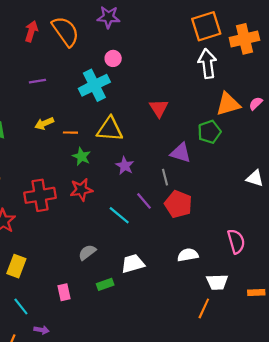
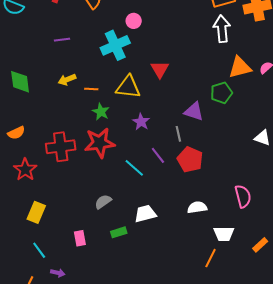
red triangle: (159, 108) -> (160, 69), moved
red star: (81, 190) -> (100, 143), size x1.4
orange rectangle: (256, 293) -> (260, 245), turned -42

